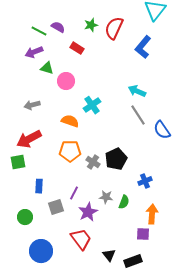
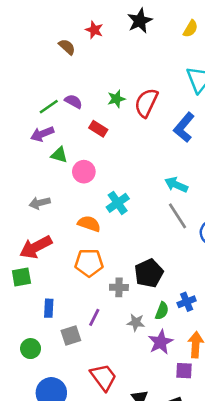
green line: (39, 31) -> (49, 107), turned -63
gray cross: (93, 162) -> (119, 287), moved, turned -32
green semicircle: (124, 202) -> (162, 311), moved
purple star: (88, 212) -> (161, 342), moved

